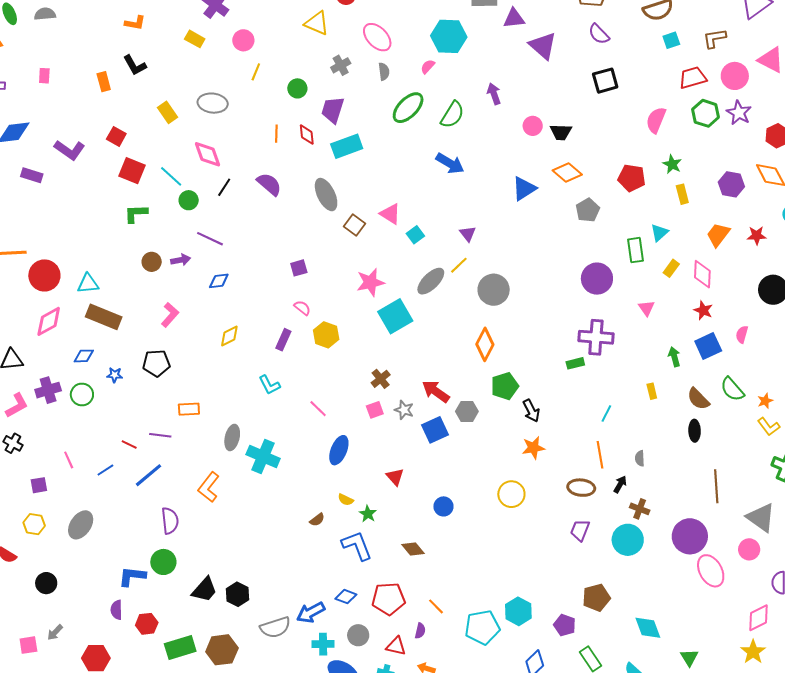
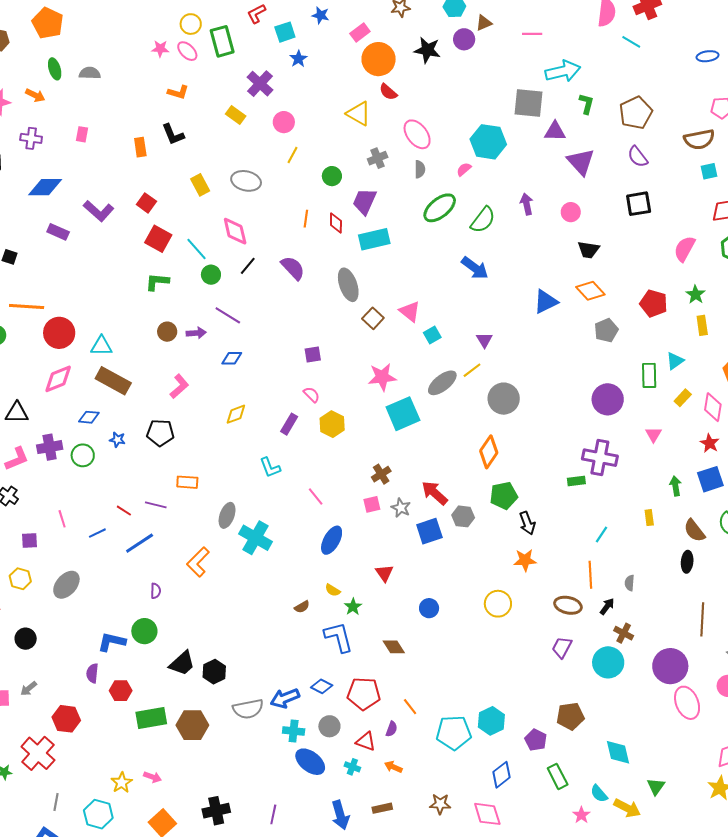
pink circle: (533, 126) -> (571, 212), moved
purple semicircle: (170, 521) -> (156, 591), size x0.6

